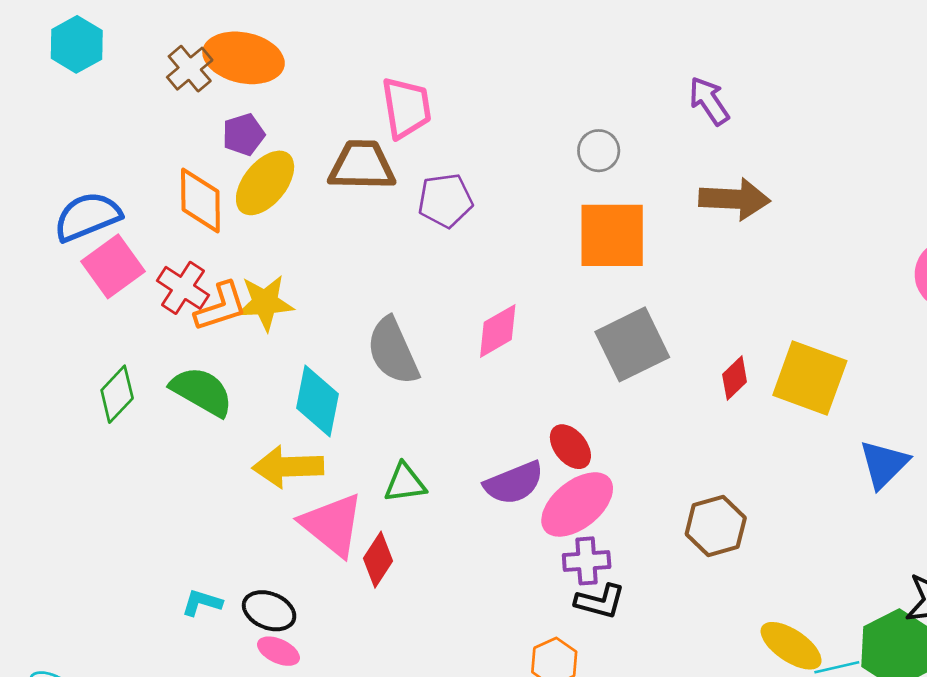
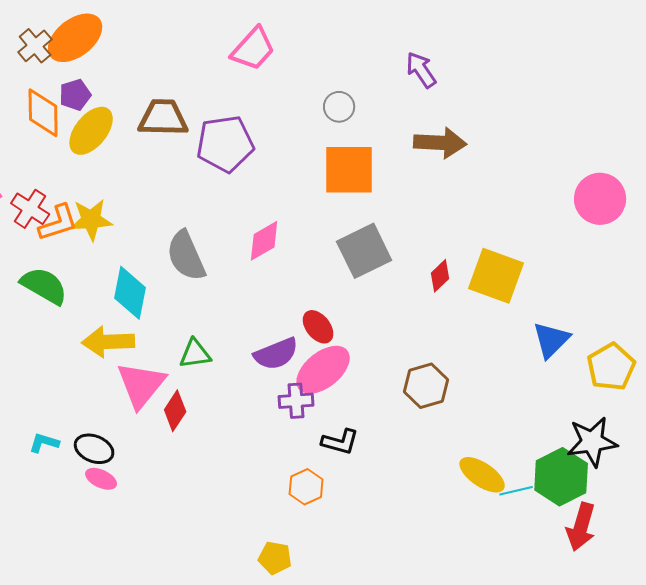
orange ellipse: (244, 58) -> (75, 38), turned -50
pink trapezoid: (406, 108) -> (253, 49), moved, turned 51
orange diamond: (200, 200) -> (43, 113), moved
purple pentagon: (445, 200) -> (225, 144), size x1.4
pink triangle: (332, 525) -> (141, 385), turned 30
purple cross: (587, 561) -> (296, 401), moved

